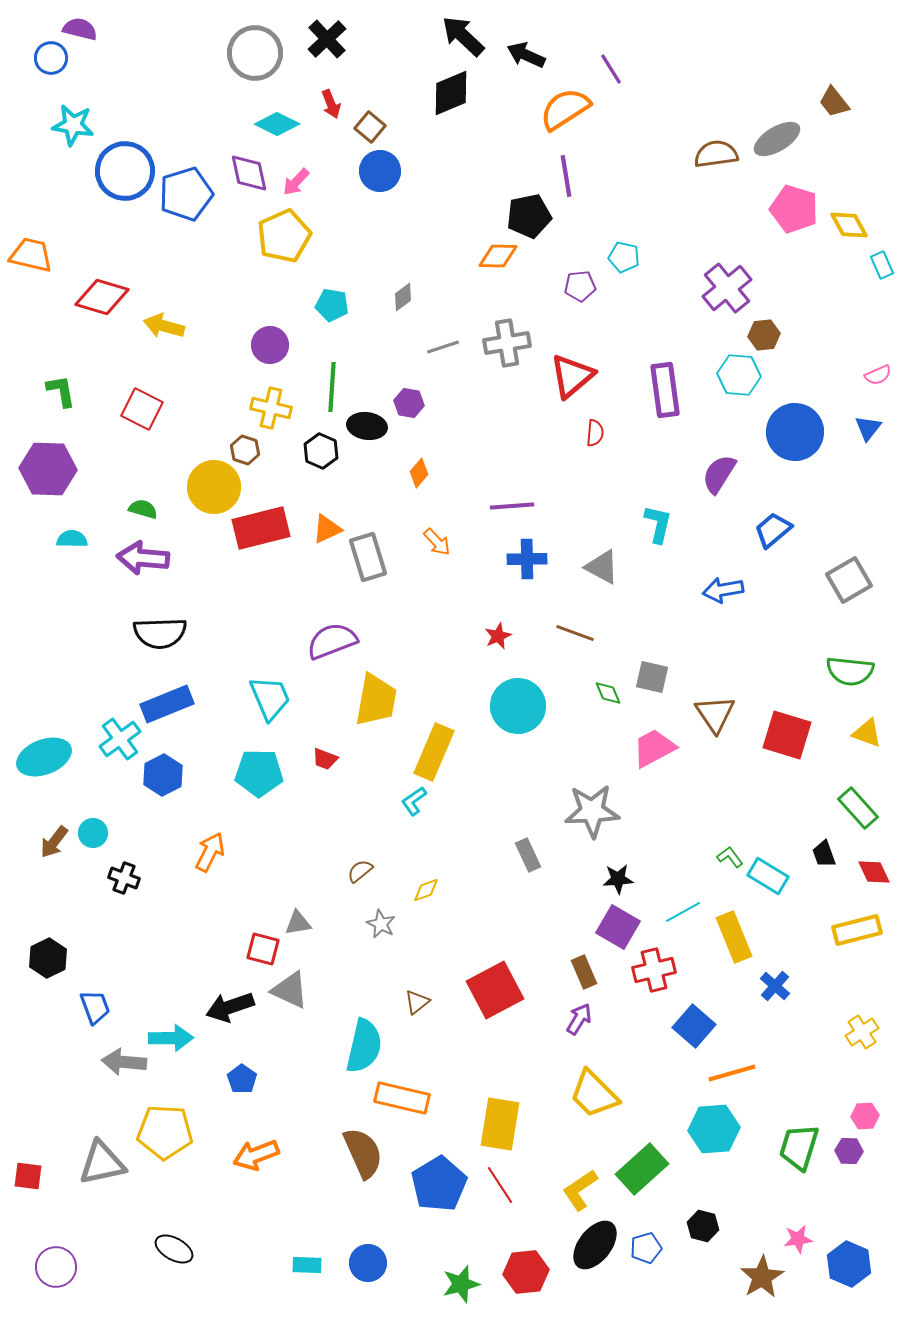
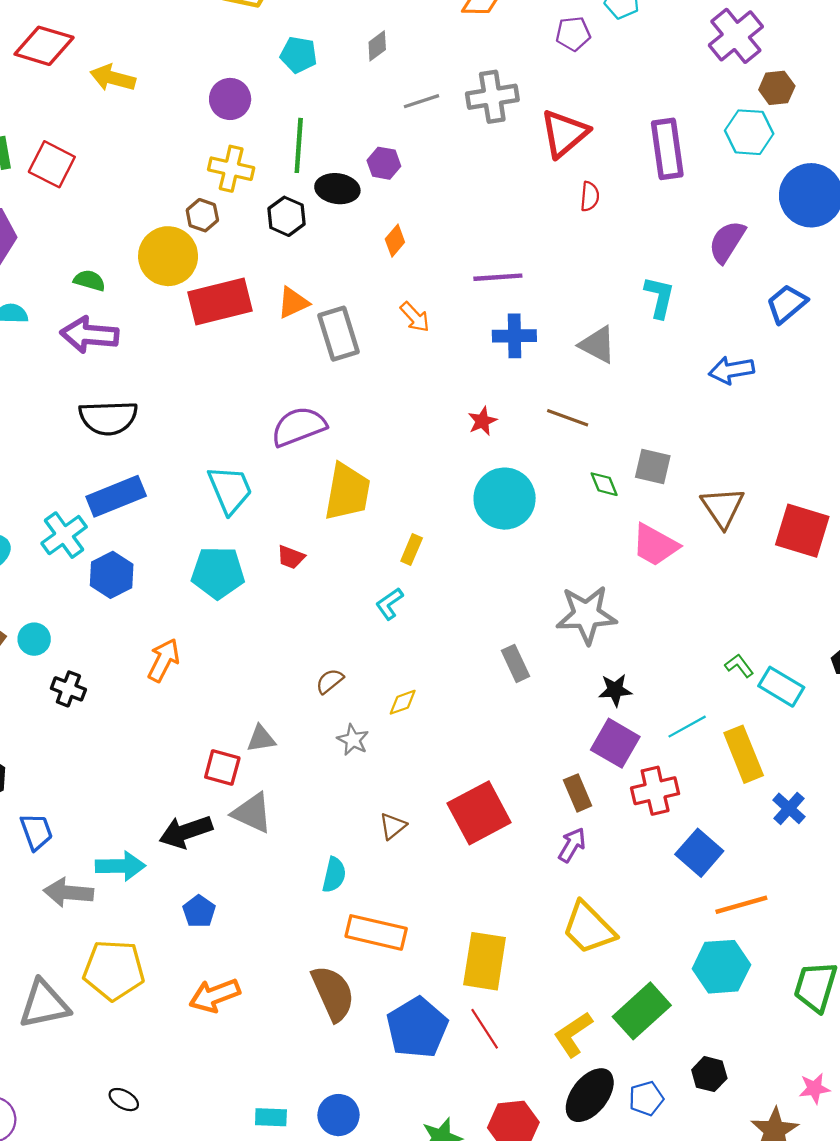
red square: (142, 409) -> (52, 164), moved
pink trapezoid: (654, 748) -> (655, 545), turned -123
yellow rectangle: (434, 752) -> (412, 549), size x0.5
cyan semicircle: (364, 1046) -> (334, 875), size x0.6
black ellipse: (174, 1249) -> (124, 1100), size x0.7

